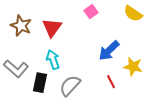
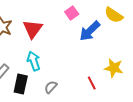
blue arrow: (109, 51) -> (90, 31), moved
gray semicircle: (70, 86) -> (51, 87), size x0.6

